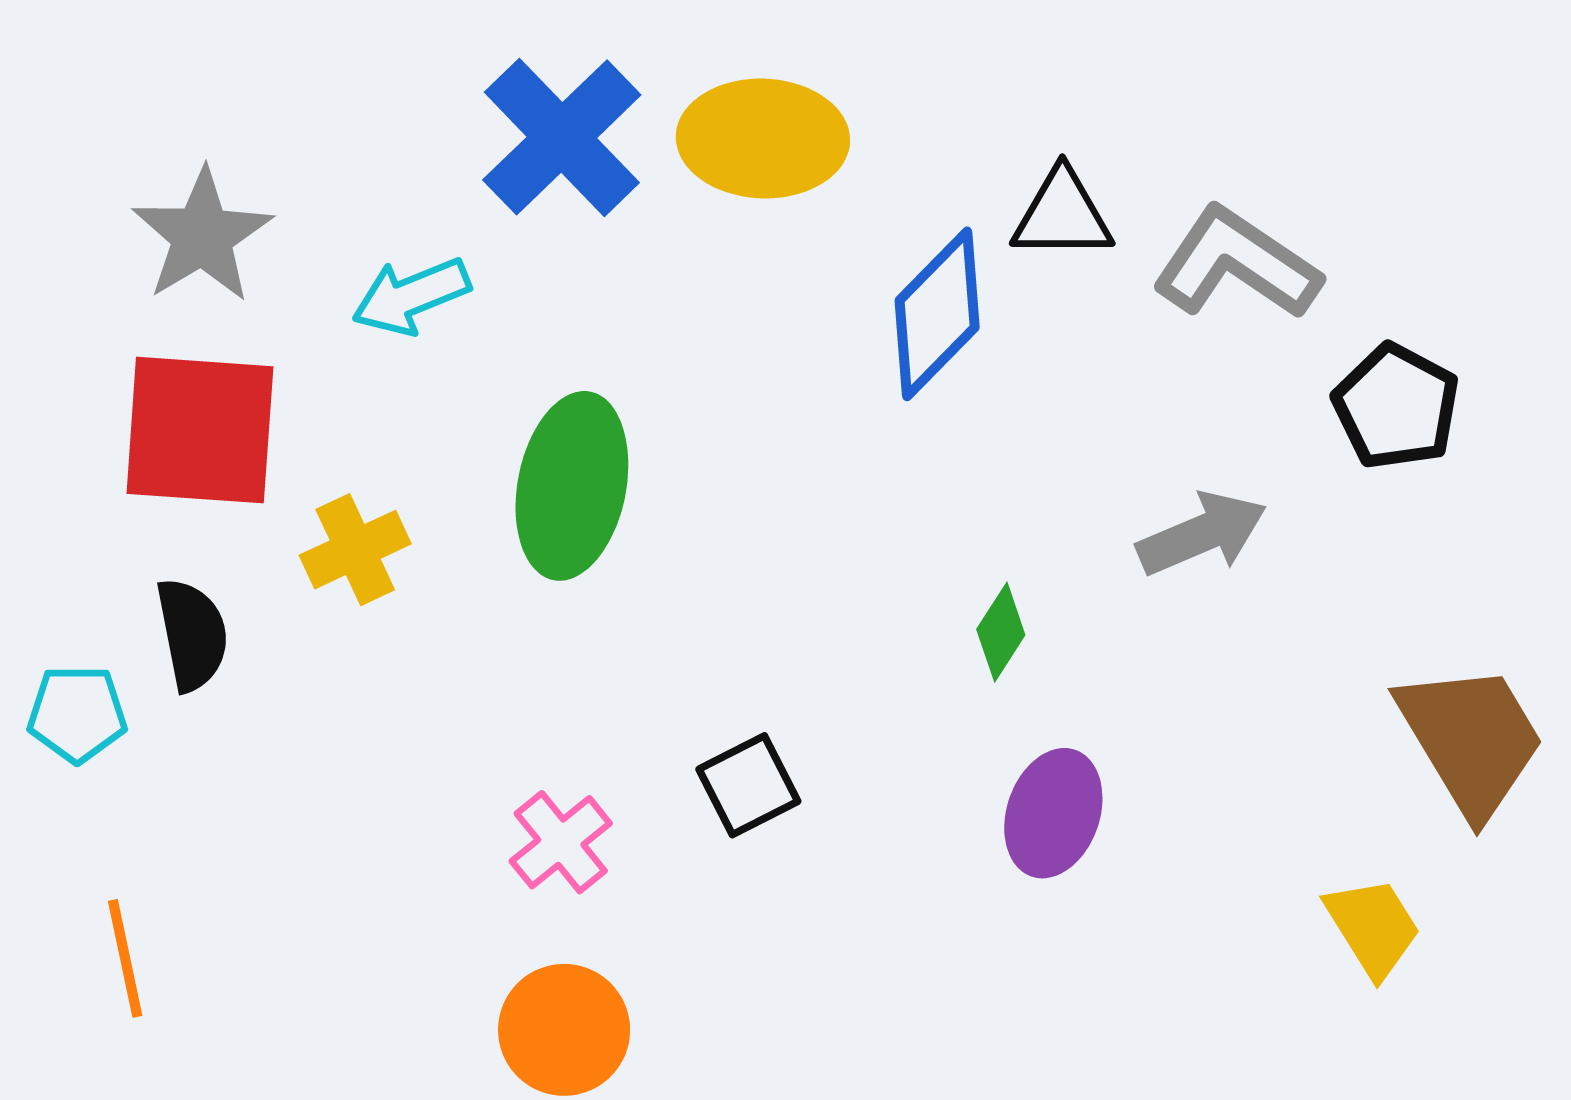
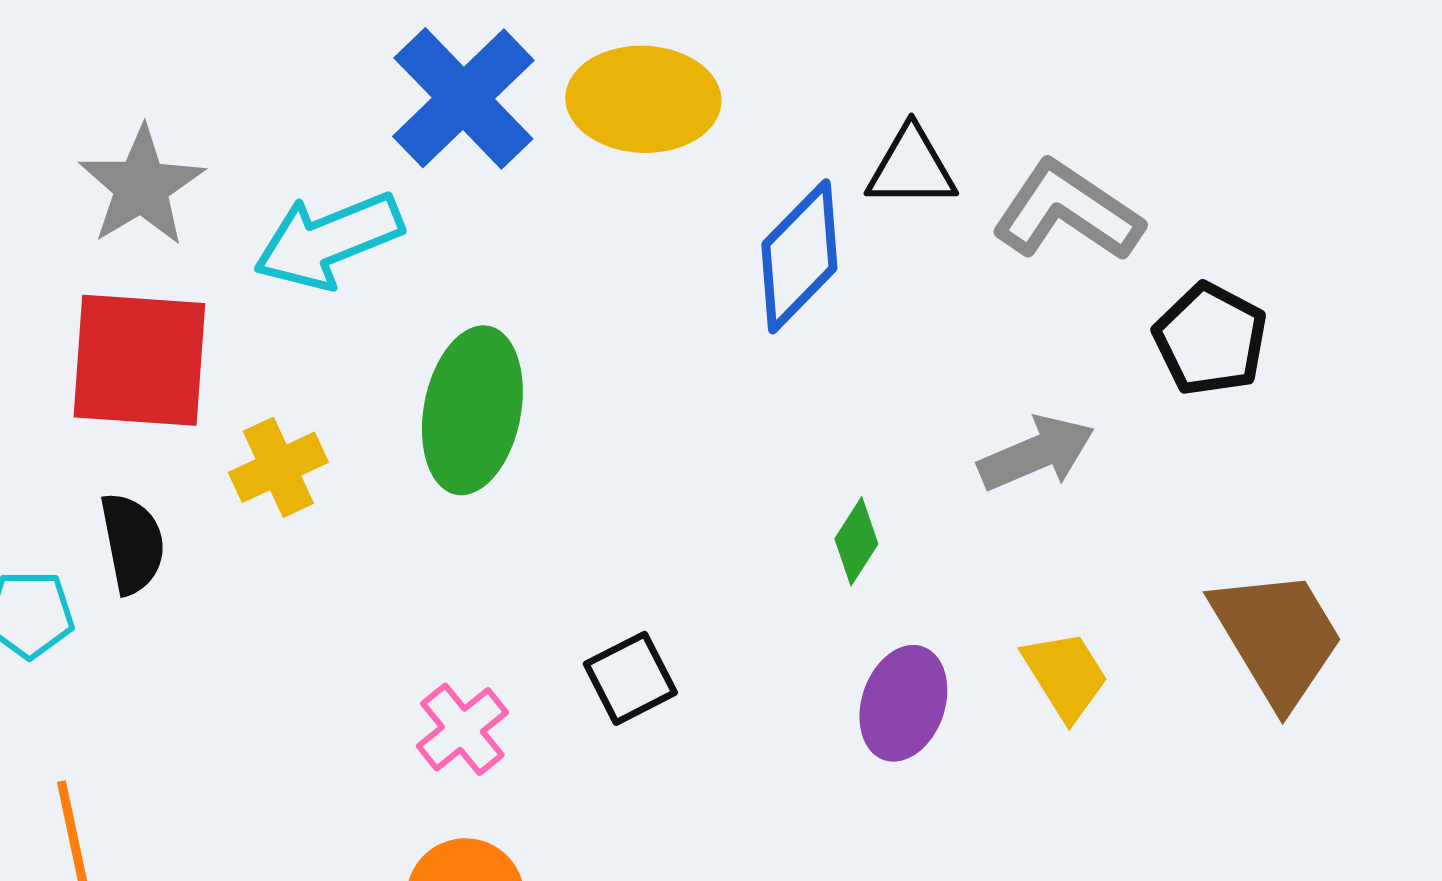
cyan arrow: (411, 296) -> (328, 240), size x1.4
yellow trapezoid: (1373, 927) -> (1065, 675), moved

